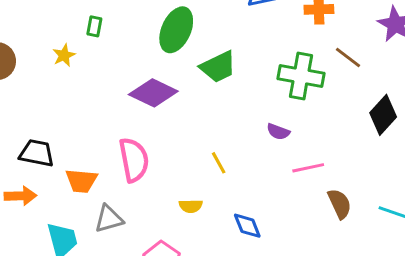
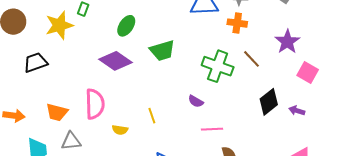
green ellipse: (176, 30) -> (126, 26), moved, size x0.7
yellow star: (64, 55) -> (59, 25), size x1.8
black trapezoid: (37, 153) -> (35, 62), moved, turned -40
yellow semicircle: (191, 206) -> (120, 130), moved

